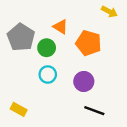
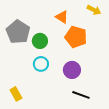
orange triangle: (61, 27) -> (62, 17), moved
yellow rectangle: (19, 109) -> (16, 94), turned 32

